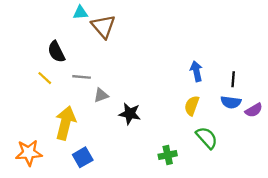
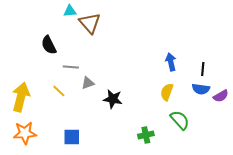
yellow line: (45, 78) -> (59, 91), moved
yellow arrow: (65, 123) -> (21, 97), moved
blue square: (83, 157) -> (72, 137), turned 30

